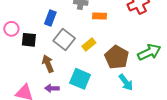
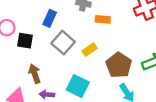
brown arrow: (48, 64) -> (35, 74), moved

